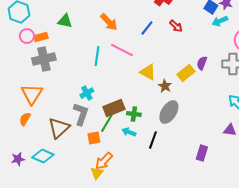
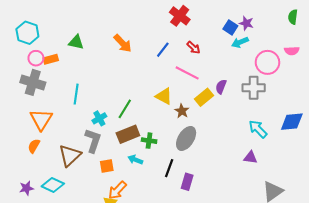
pink line: (122, 50) -> (187, 73), moved
cyan line: (97, 56) -> (76, 94), moved
gray cross: (44, 59) -> (33, 82), moved, turned 30
green line: (107, 123) -> (125, 109), moved
cyan arrow: (129, 132) -> (135, 160), moved
purple rectangle: (202, 153) -> (187, 182), moved

